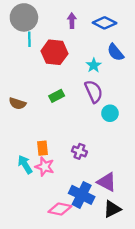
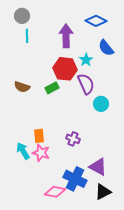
gray circle: (24, 17) -> (22, 16), size x0.6
purple arrow: (72, 21) -> (66, 36), moved, size x1.6
red hexagon: (54, 52) -> (65, 69), moved
brown semicircle: (17, 103) -> (22, 87), moved

